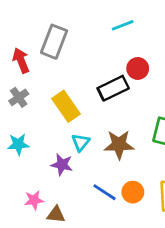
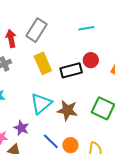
yellow rectangle: (66, 106) -> (43, 63), moved
cyan triangle: (81, 142) -> (41, 104), size x1.6
purple star: (62, 165) -> (21, 128), moved

